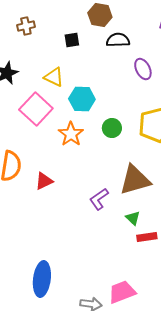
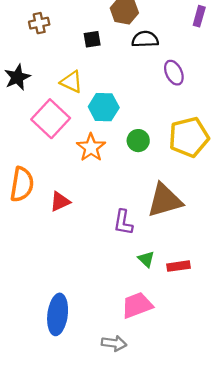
purple L-shape: (99, 199) -> (123, 222), turned -45
green triangle: (133, 218) -> (146, 259), moved
pink trapezoid: (122, 292) -> (137, 305), moved

